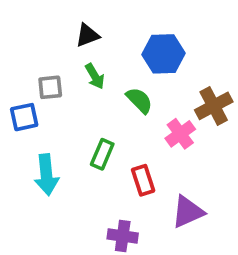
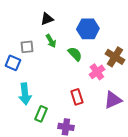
brown cross: (214, 106) -> (115, 57), turned -30
blue square: (24, 117) -> (13, 63), turned 35
green rectangle: (102, 154) -> (41, 114), moved
purple triangle: (188, 212) -> (113, 100), moved

